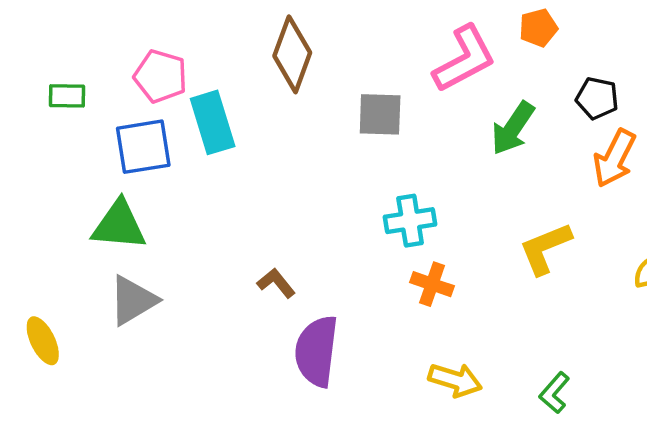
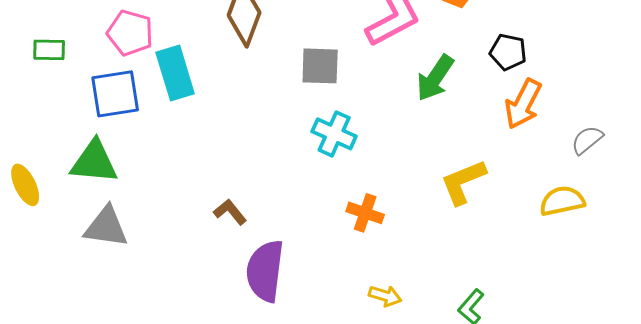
cyan cross: (410, 221) -> (334, 134), moved, turned 33
gray triangle: (133, 300) -> (106, 227), turned 39
yellow ellipse: (43, 341) -> (25, 185), moved
yellow arrow: (455, 380) -> (385, 296), size x0.7

